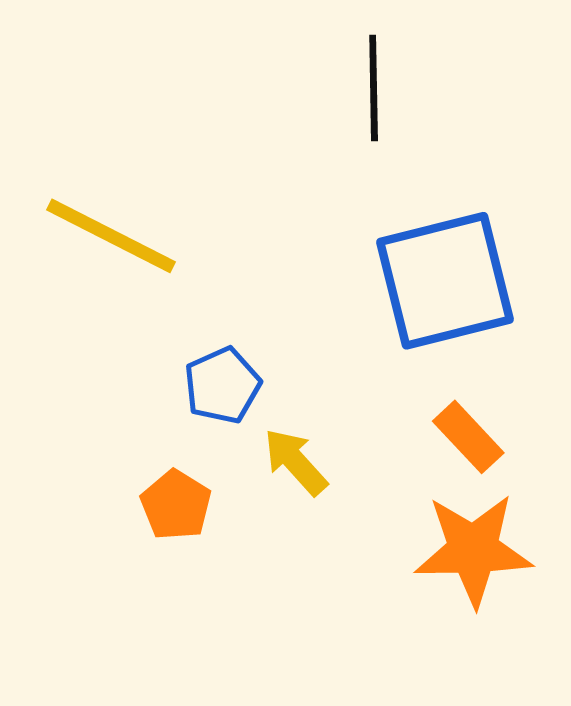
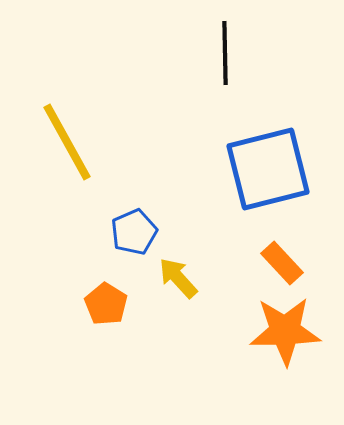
yellow line: (111, 236) -> (67, 142), turned 34

